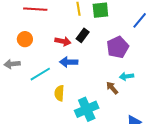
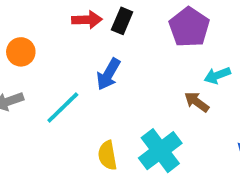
red arrow: (63, 41) -> (87, 20), moved
blue arrow: (69, 62) -> (108, 74), turned -48
yellow semicircle: (59, 93) -> (107, 155), moved

